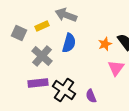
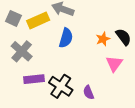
yellow rectangle: (42, 26) -> (38, 20), size x1.5
gray square: (19, 33) -> (13, 18), moved
gray cross: (42, 56) -> (22, 51), moved

